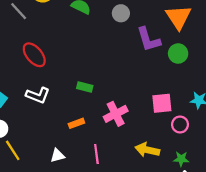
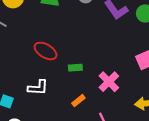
red ellipse: (34, 55) -> (46, 51), moved

